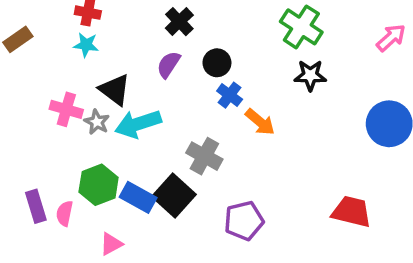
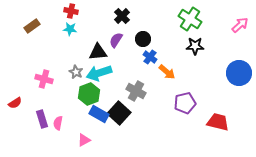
black triangle: (115, 90) -> (98, 52), moved, turned -42
pink cross: (66, 109) -> (44, 79), moved
green hexagon: (99, 185) -> (89, 94), moved
purple pentagon: (244, 221) -> (185, 103), moved

